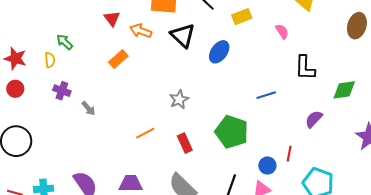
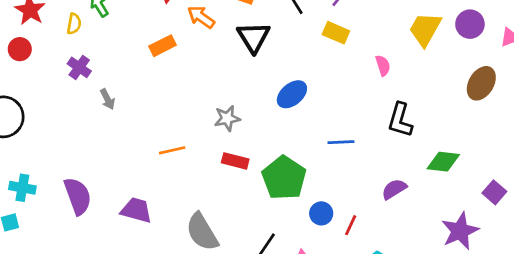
yellow rectangle: (242, 17) -> (336, 33), turned 30
blue ellipse: (219, 52) -> (292, 94), moved
red rectangle: (185, 143) -> (235, 161), moved, turned -66
blue circle: (267, 166) -> (321, 213), moved

